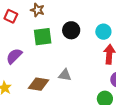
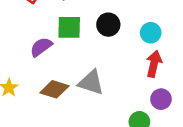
purple semicircle: (14, 56) -> (41, 47), moved
gray triangle: (65, 75) -> (91, 82), size x1.5

